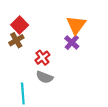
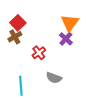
gray semicircle: (45, 77) -> (54, 78), moved

